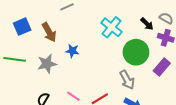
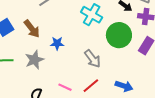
gray arrow: (127, 80) -> (92, 59), moved

